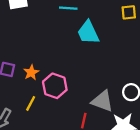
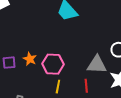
yellow line: (31, 103) -> (58, 87), moved

